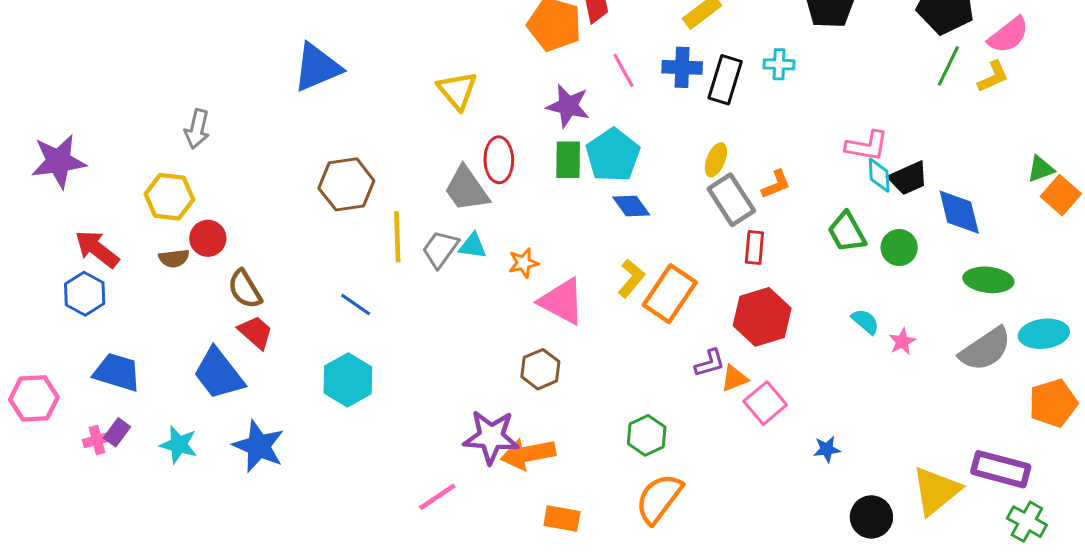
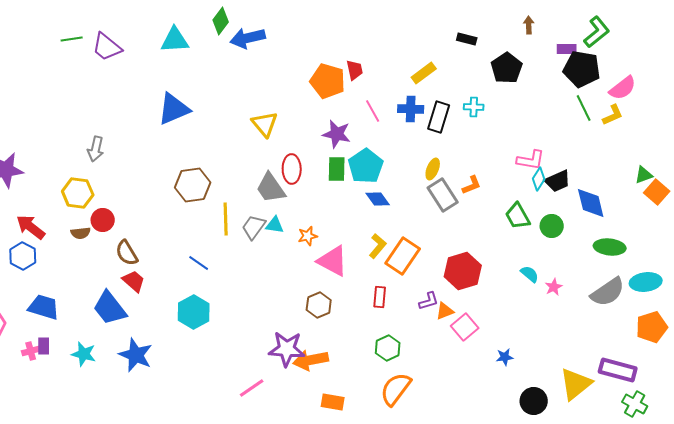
green line: (948, 66) -> (584, 108), turned -52
cyan diamond: (879, 175) -> (539, 179), turned 35
red rectangle: (754, 248) -> (380, 297), moved
purple rectangle: (117, 432) -> (44, 346), turned -36

